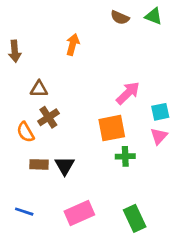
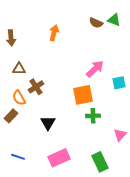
green triangle: (154, 16) -> (114, 20), moved
brown semicircle: (120, 18) -> (96, 23), moved
brown triangle: (39, 89) -> (19, 69), moved
pink triangle: (159, 136) -> (120, 135), moved
brown rectangle: (39, 164) -> (11, 116), moved, turned -48

